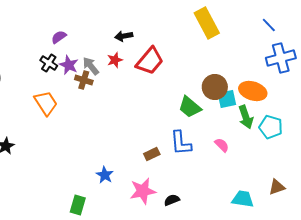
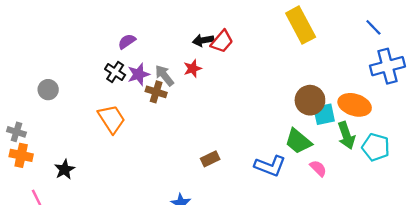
red trapezoid: (150, 61) -> (222, 41), moved, size x0.7
purple star: (69, 65) -> (139, 74), turned 30
green trapezoid: (190, 107) -> (298, 141), moved
blue L-shape: (181, 143) -> (270, 166), turned -64
brown rectangle: (152, 154) -> (210, 159), moved

